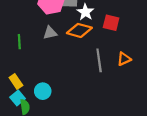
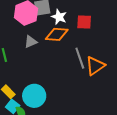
orange triangle: (124, 59) -> (95, 66), moved, size x1.5
cyan circle: (43, 91) -> (34, 96), size x1.5

